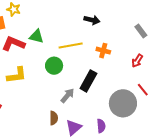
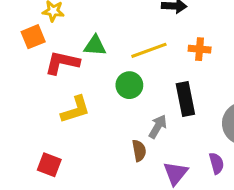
black rectangle: (88, 81) -> (185, 99), turned -30
brown semicircle: (54, 118) -> (139, 151), moved

